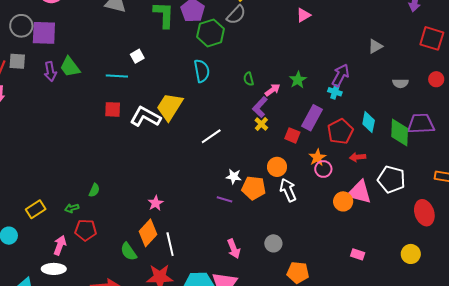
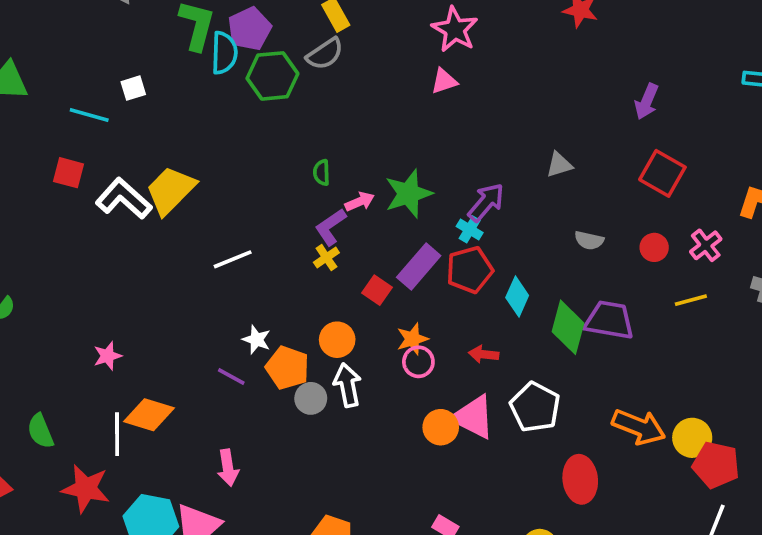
cyan semicircle: (202, 71) -> (224, 53), moved
green star: (298, 80) -> (408, 194), size x1.5
red pentagon: (340, 131) -> (470, 270), moved
orange diamond: (148, 233) -> (149, 415), moved, turned 52
gray circle: (273, 243) -> (311, 398), moved

